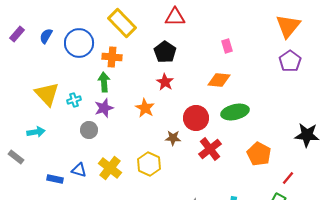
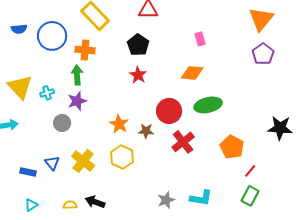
blue semicircle: (46, 36) -> (19, 29), turned -126
orange star: (145, 108) -> (119, 124), moved
blue triangle: (79, 170) -> (52, 163), turned 35
red line: (288, 178) -> (250, 171), moved

